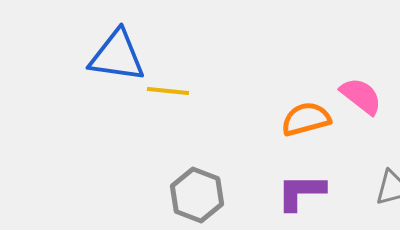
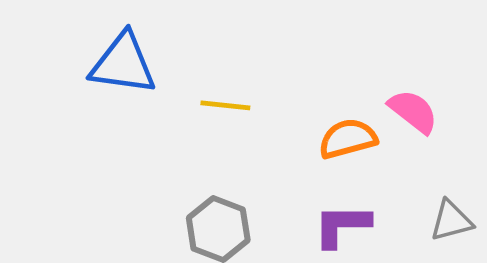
yellow line: (168, 91) -> (225, 105), moved

